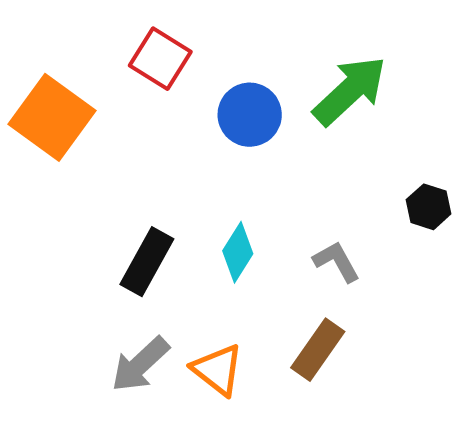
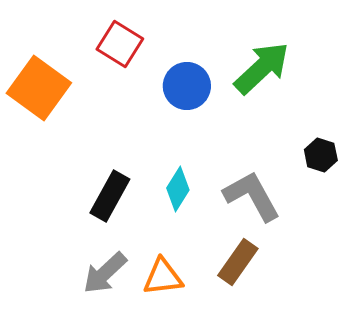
gray L-shape: (336, 262) -> (252, 196), size x1.6
orange triangle: (218, 370) -> (163, 277), turned -45

